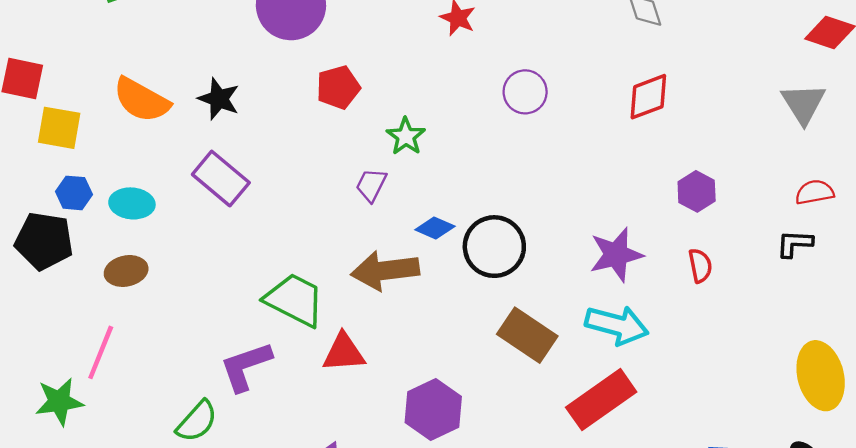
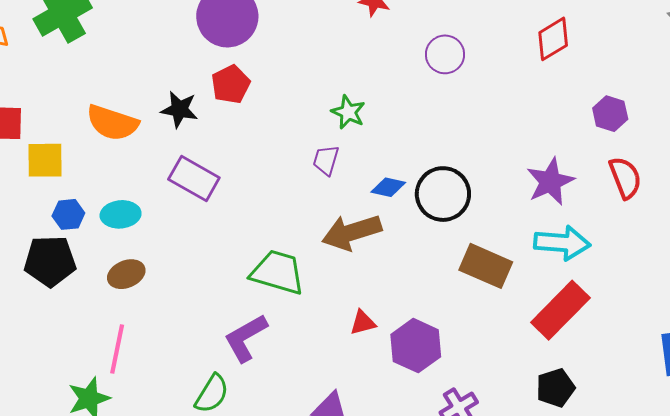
red pentagon: (338, 87) -> (231, 84), moved
red semicircle: (700, 266) -> (625, 178), size x1.4
red triangle: (344, 353) -> (363, 323), moved, size x0.7

